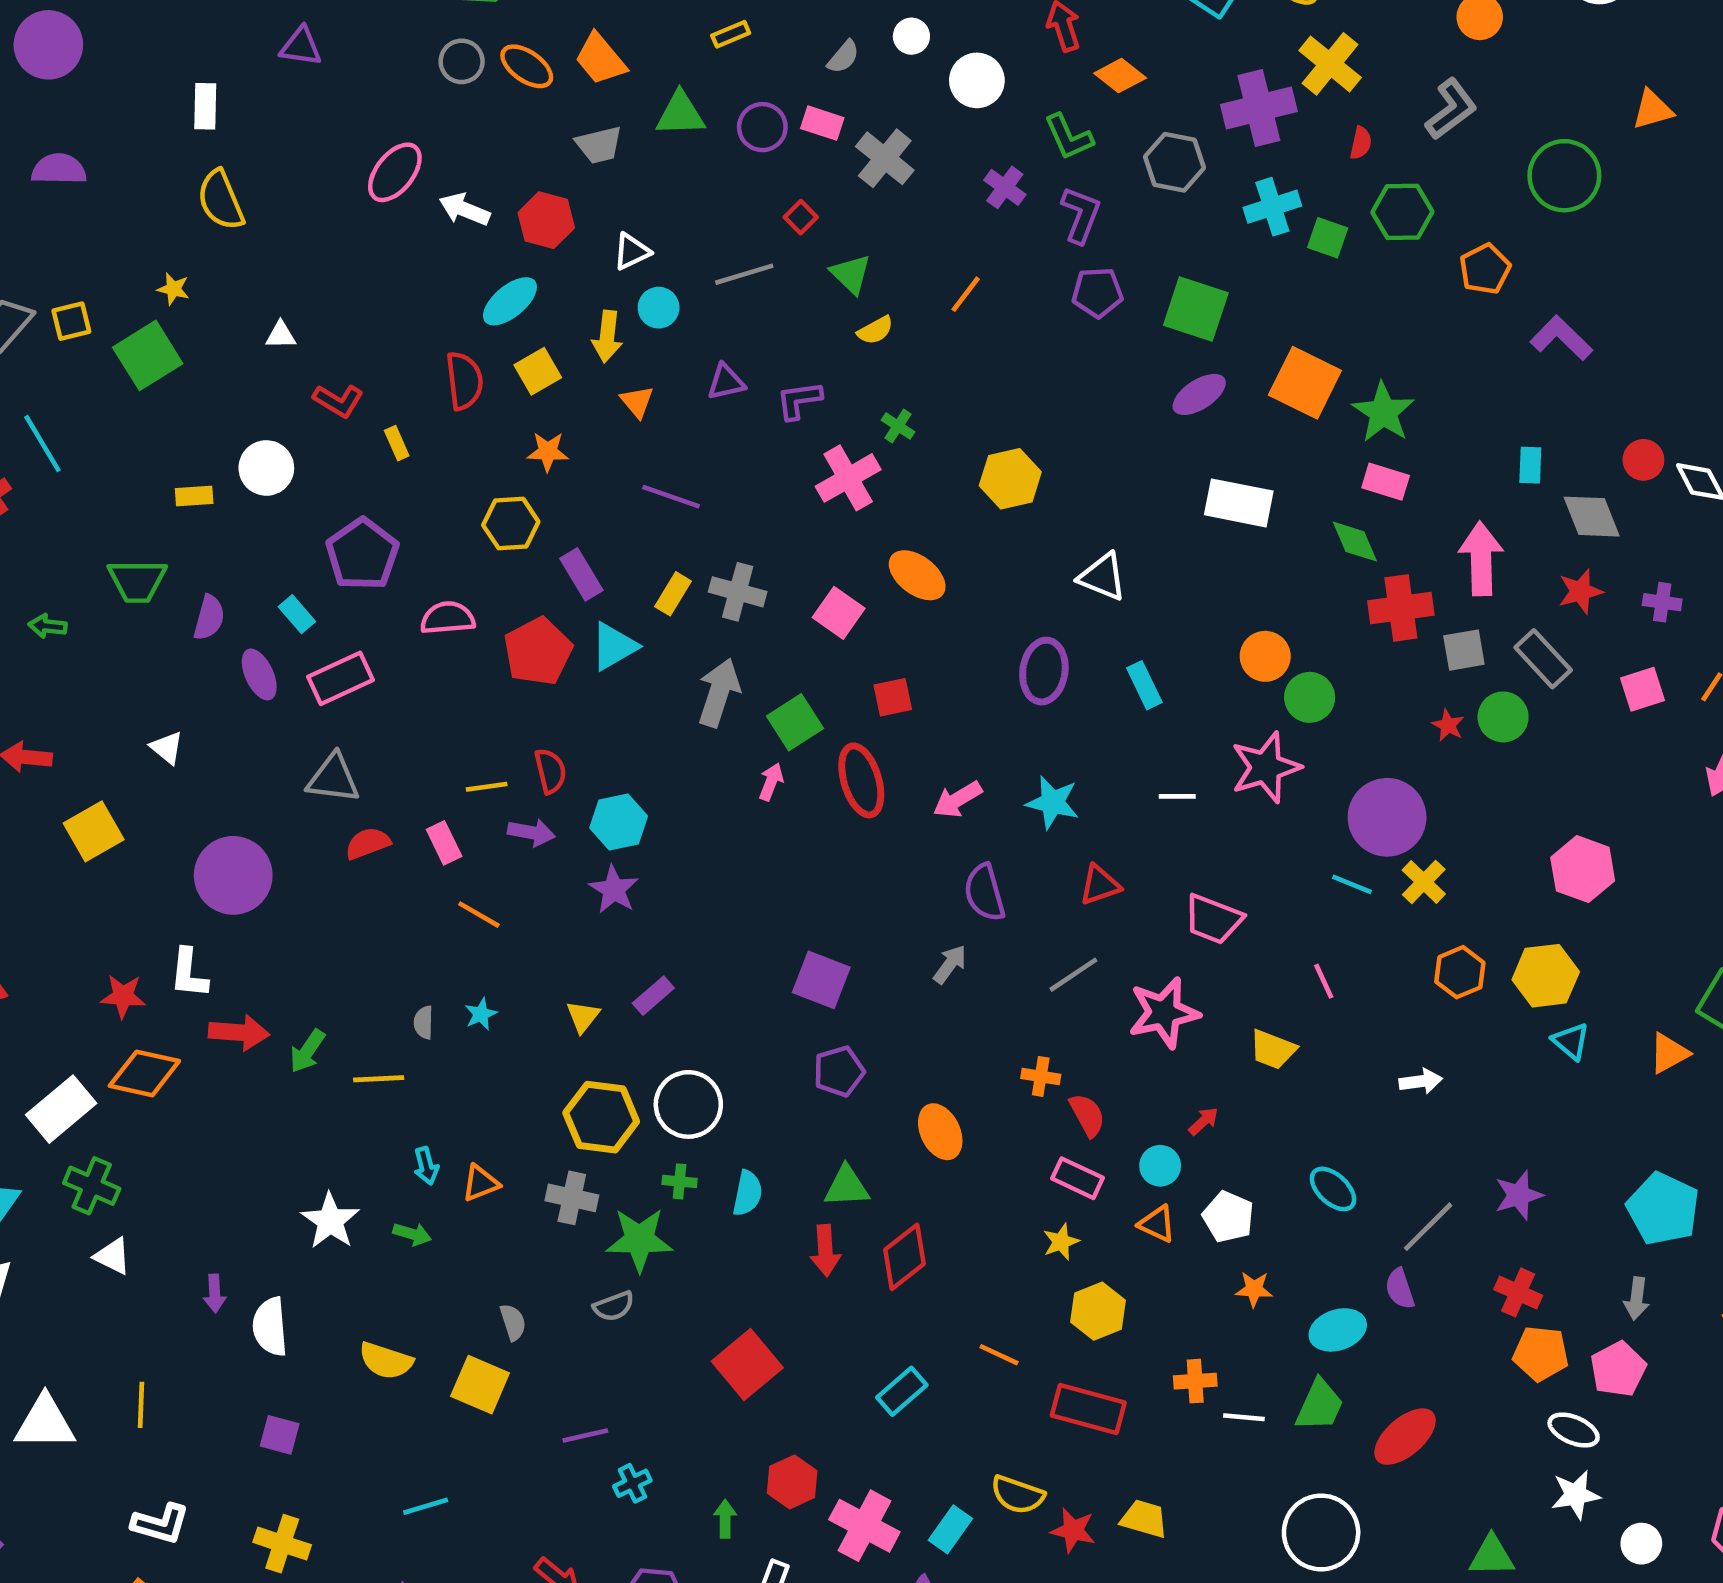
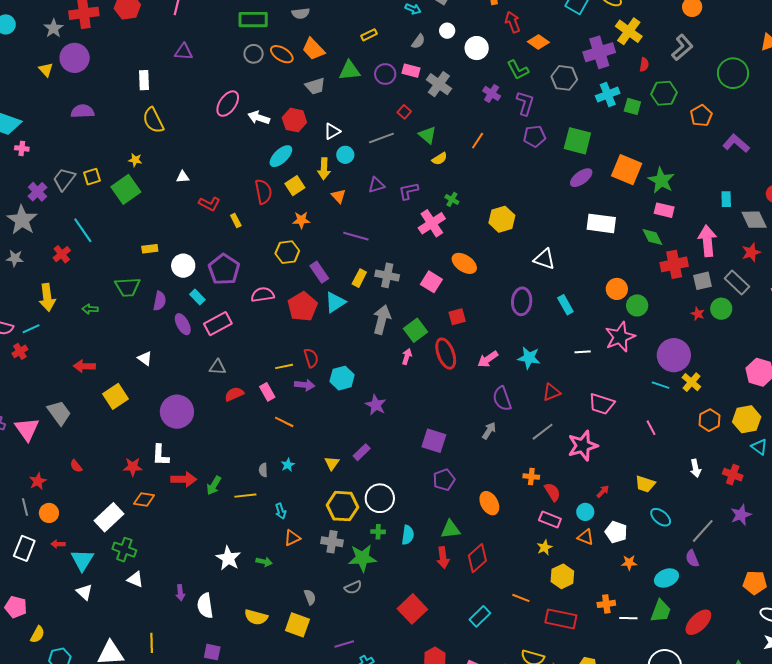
white circle: (266, 468) -> (183, 266), moved
gray triangle: (333, 778) -> (218, 367), size x0.7
purple star: (614, 889) -> (376, 405), moved
yellow trapezoid: (1273, 1049) -> (645, 484), moved
orange diamond: (144, 1073) -> (144, 500), size x0.7
white arrow: (1421, 1081) -> (696, 468), turned 90
cyan arrow: (426, 1166) -> (281, 511), moved
red cross: (1518, 1292) -> (733, 475), moved

